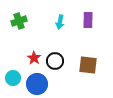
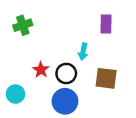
cyan arrow: (60, 22) -> (83, 52), moved
blue circle: (37, 84) -> (65, 101), moved

